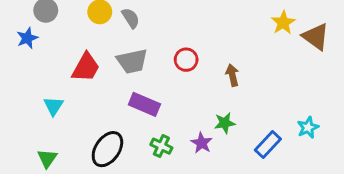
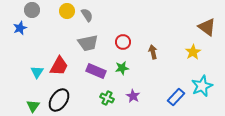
yellow star: (283, 23) -> (193, 52), moved
red trapezoid: (86, 67) -> (59, 66), moved
green star: (225, 123) -> (122, 68), moved
cyan star: (308, 128) -> (202, 86), size x1.5
black ellipse: (107, 149) -> (59, 100), moved

